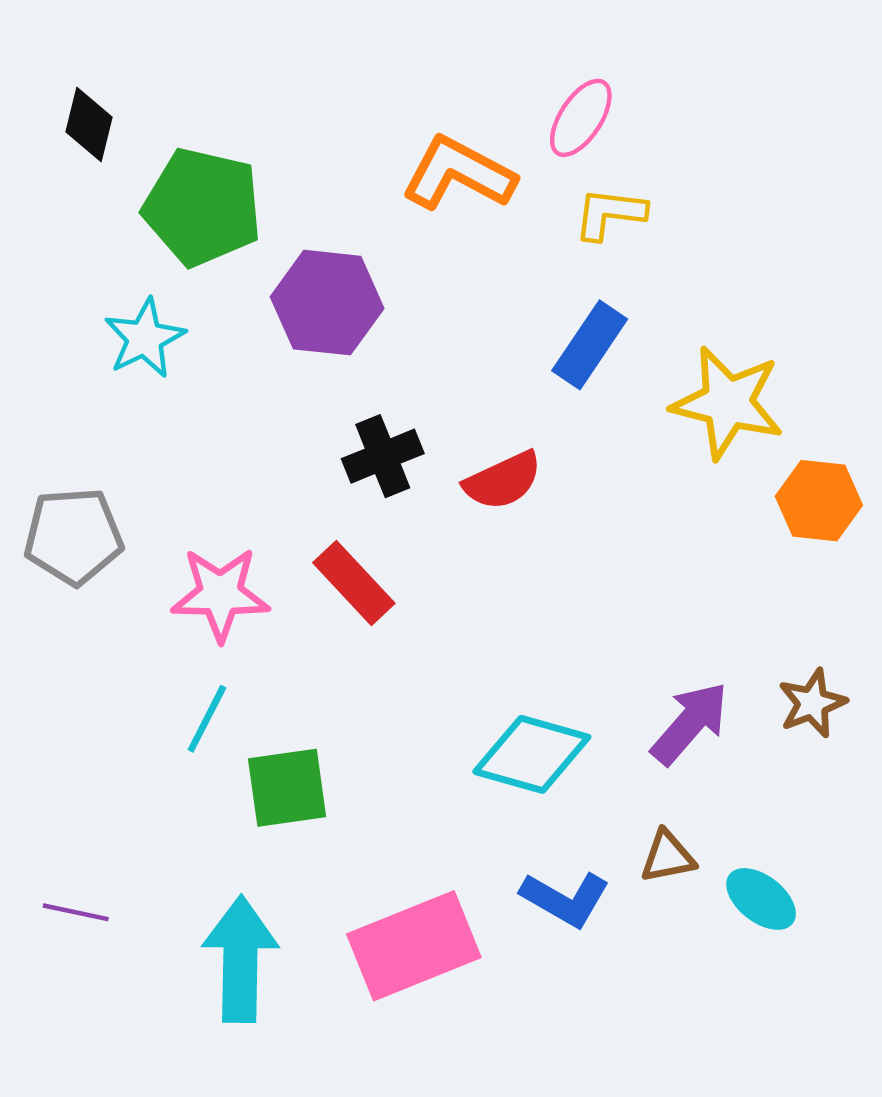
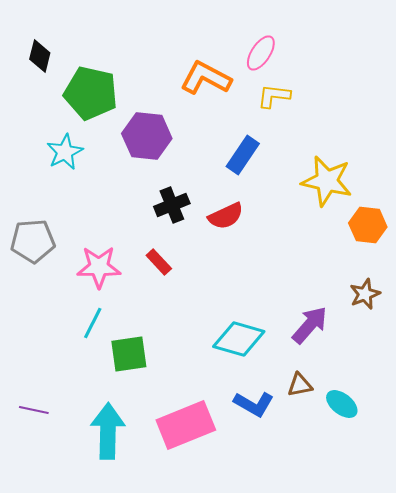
blue rectangle: (590, 345) -> (243, 155), moved
red rectangle: (354, 583) -> (159, 262), size x0.7
brown star: (812, 703) -> (365, 294), moved

